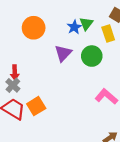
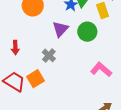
gray cross: (13, 85) -> (49, 55), moved

